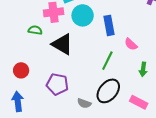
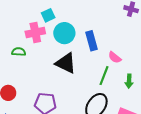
black triangle: (62, 44) -> (66, 63), moved
green line: (107, 61) -> (104, 76), moved

